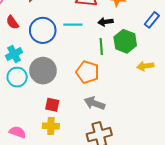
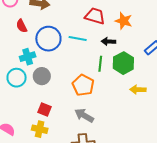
cyan cross: (14, 54) -> (28, 57), moved
gray circle: (43, 71) -> (42, 76), size x0.7

